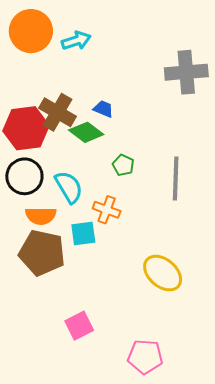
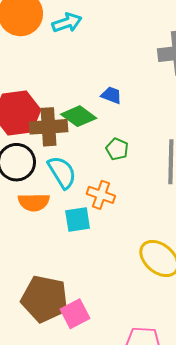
blue trapezoid: (103, 109) -> (111, 95), moved
brown cross: (57, 112) -> (49, 127), moved, turned -33
brown pentagon: (42, 253) -> (45, 299), moved

